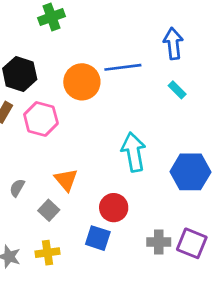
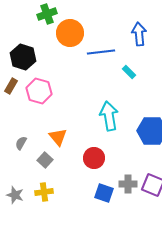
orange circle: (82, 82) -> (70, 33), moved
cyan rectangle: (177, 90) -> (129, 72), moved
blue square: (98, 238) -> (104, 193), moved

